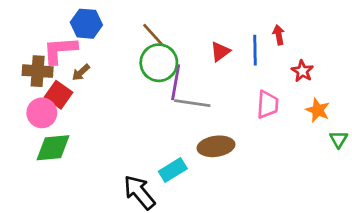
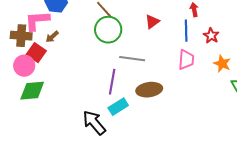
blue line: (255, 50) -> (186, 31), moved
purple line: (176, 82) -> (112, 82), moved

